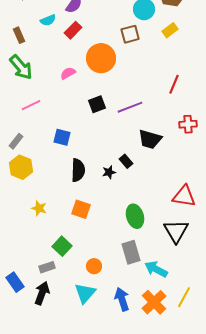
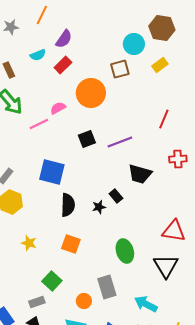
pink line: (31, 105) -> (39, 124), moved
blue square: (62, 137) -> (52, 172), size x1.5
gray rectangle: (131, 252) -> (107, 287), moved

